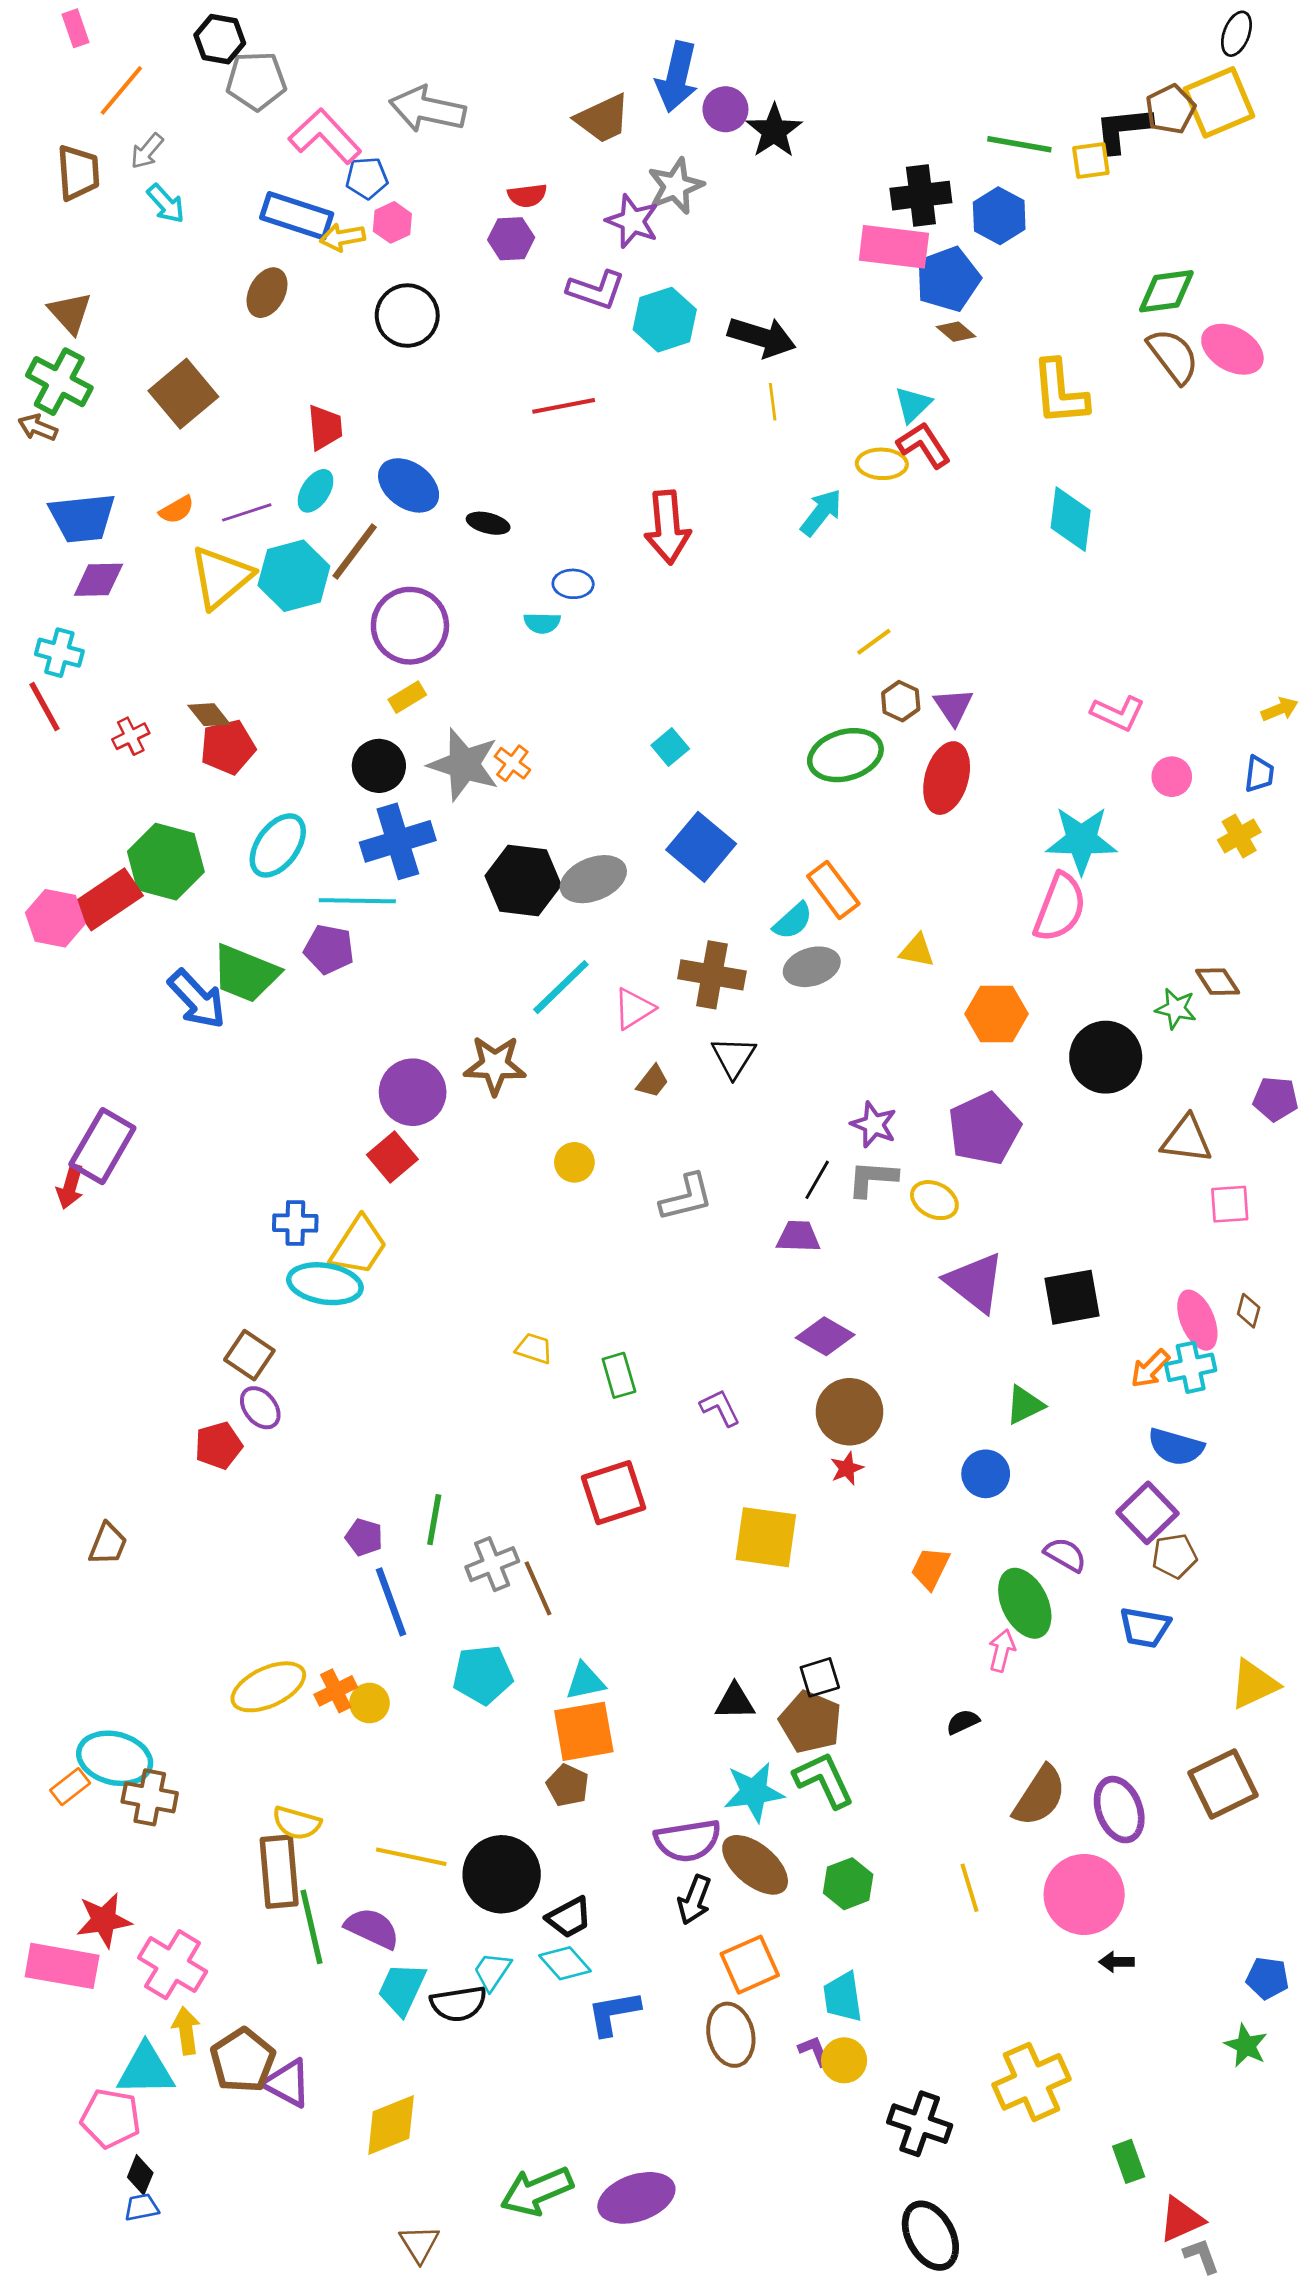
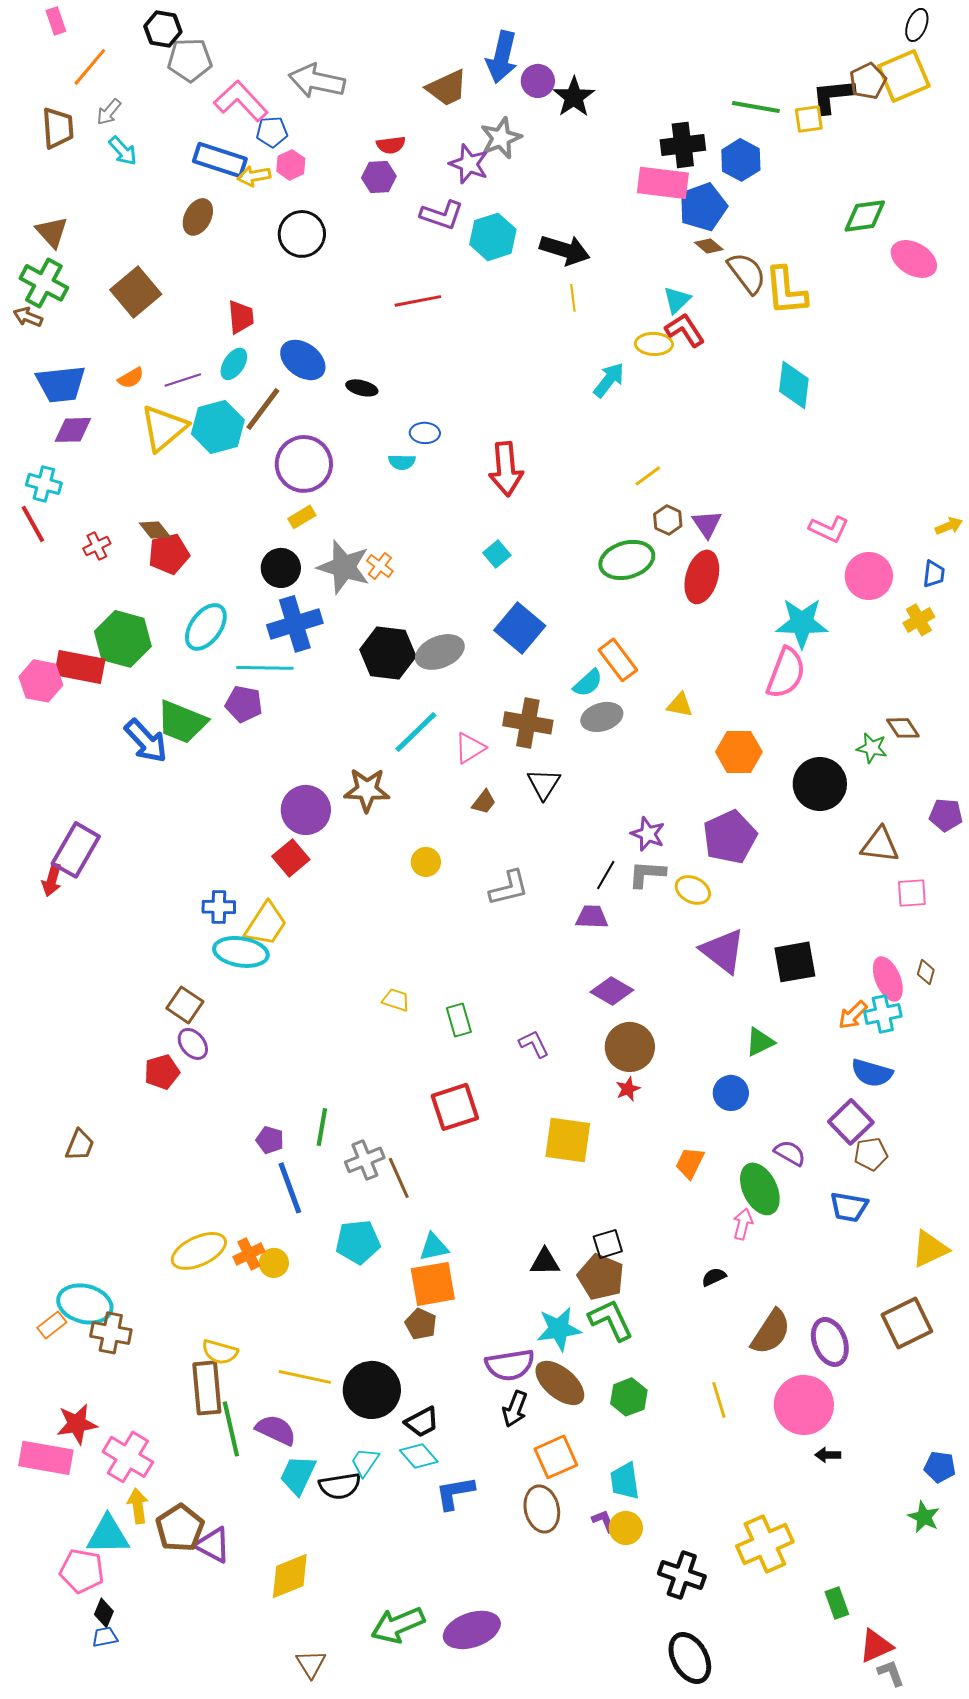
brown semicircle: (1173, 356) -> (747, 273), moved
red arrow: (667, 527) -> (506, 469), moved
pink circle: (1172, 777) -> (869, 576), size x1.6
red rectangle: (108, 899) -> (80, 667), turned 45

